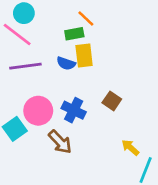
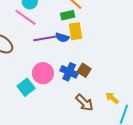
purple line: (25, 66) -> (45, 38), moved
brown square: (112, 101) -> (84, 70), moved
brown arrow: (60, 142) -> (84, 103), moved

